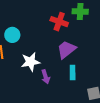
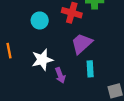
cyan circle: (12, 35) -> (40, 20), moved

